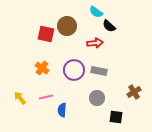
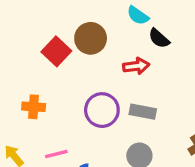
red square: (46, 34) -> (56, 51), turned 30
orange cross: (42, 68) -> (34, 107), moved, turned -32

